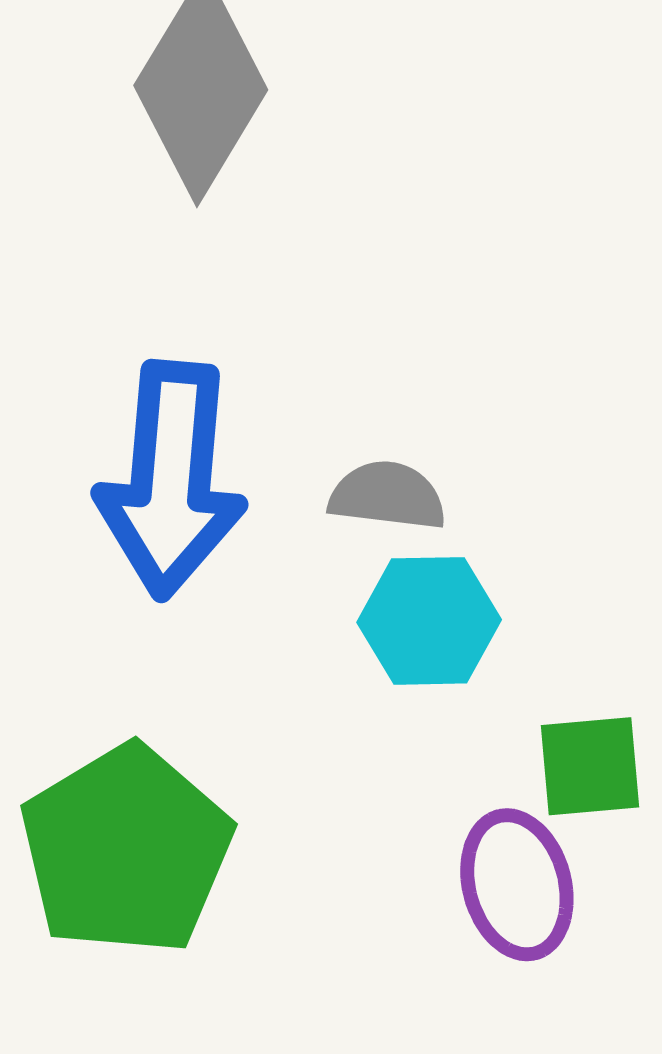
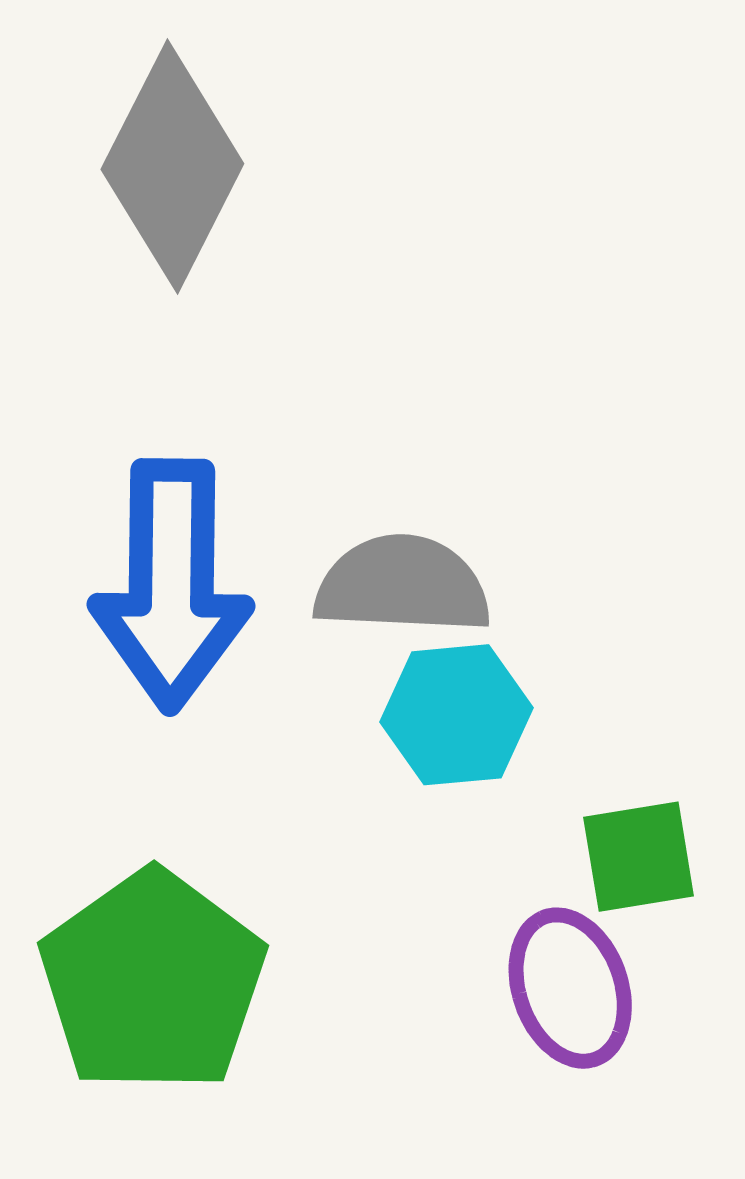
gray semicircle: (387, 496) -> (402, 585), size x1.4

